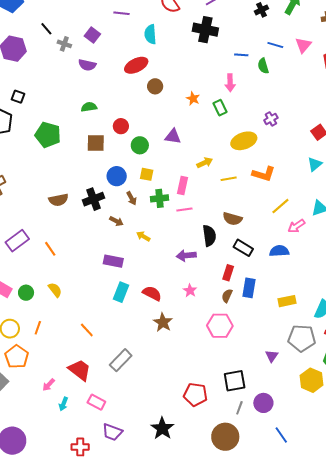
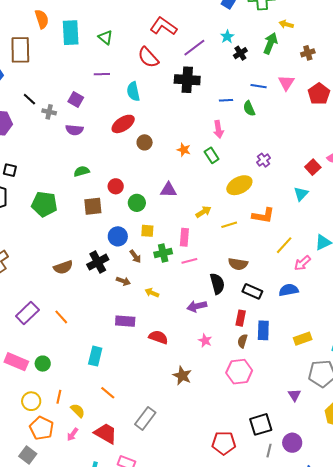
cyan triangle: (315, 164) -> (301, 194), moved
yellow semicircle: (55, 290) -> (78, 411), moved
cyan rectangle: (121, 292) -> (95, 356), moved
red semicircle: (152, 293) -> (158, 337), moved
pink arrow: (49, 385) -> (73, 434), moved

